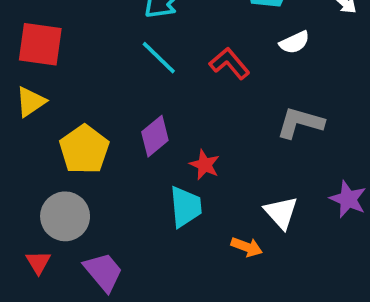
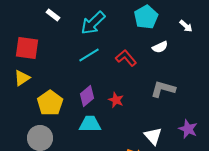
cyan line: (159, 58) -> (89, 55), turned -75
red star: (205, 165) -> (116, 100), moved
cyan trapezoid: (186, 207) -> (90, 124), moved, turned -85

